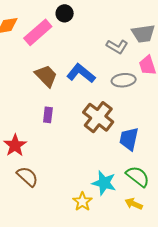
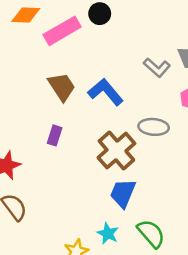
gray ellipse: (124, 80) -> (154, 127), moved
blue trapezoid: (129, 139) -> (123, 193), moved
cyan star: (104, 183) -> (108, 233), size x0.7

